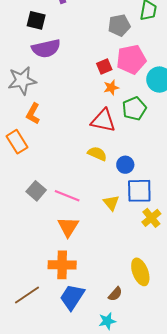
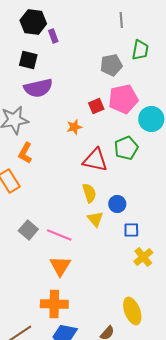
orange star: (111, 88) -> (74, 127), moved
yellow semicircle: (97, 154) -> (89, 193), turned 48
blue square: (139, 191) -> (131, 230), size x0.6
yellow triangle: (111, 203) -> (95, 219), moved

